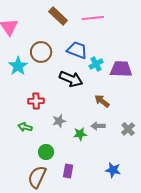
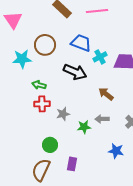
cyan star: (18, 66) -> (22, 59), turned 30
red cross: (36, 101) -> (42, 104), moved
green arrow: (25, 127) -> (39, 85), moved
blue star: (113, 170) -> (116, 151), moved

